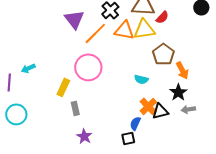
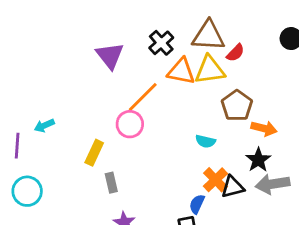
orange line: (95, 33) -> (143, 97), moved
pink circle: (88, 67) -> (130, 124), size x0.7
orange arrow: (182, 70) -> (264, 128), turned -48
gray arrow: (188, 109) -> (273, 184), size x1.6

